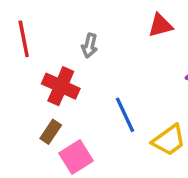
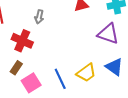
blue line: (125, 115) -> (60, 79), moved

